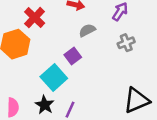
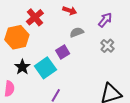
gray cross: (126, 43) -> (107, 46), turned -32
black star: (45, 105) -> (22, 67), moved

